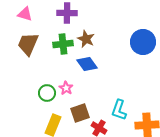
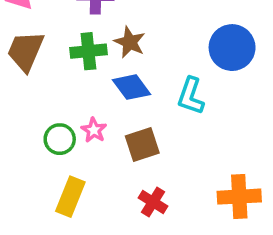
cyan L-shape: (119, 110) -> (191, 96), moved
brown square: (80, 113) -> (142, 145), moved

